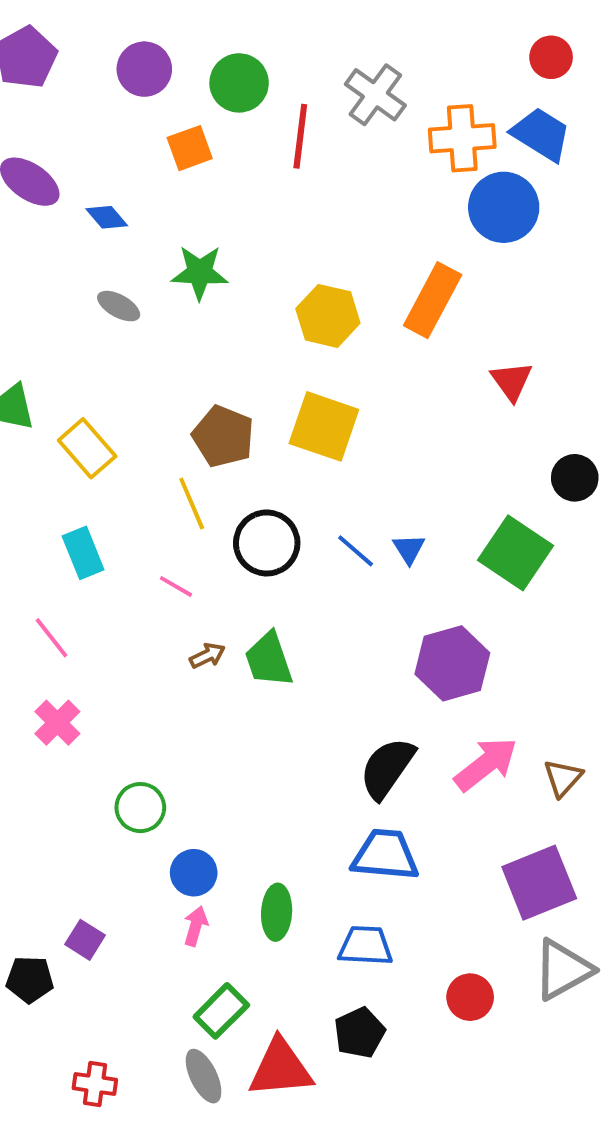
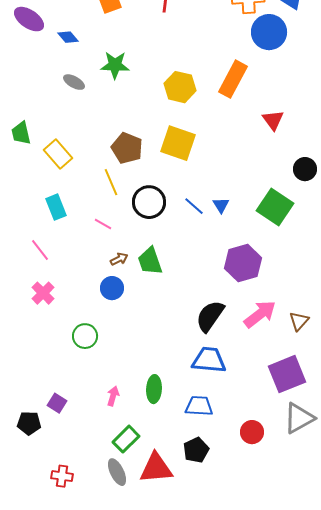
blue circle: (194, 873) -> (112, 288), moved

